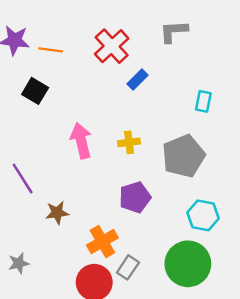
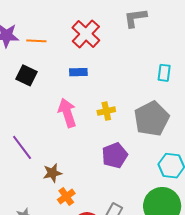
blue rectangle: (138, 79) -> (78, 72), moved, turned 48
orange cross: (102, 242) -> (66, 196), moved, size x0.7

